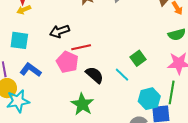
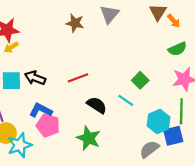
black arrow: (60, 31) -> (35, 78), moved, turned 48
pink pentagon: (67, 62) -> (48, 125), moved
blue L-shape: (30, 70) -> (41, 110), moved

